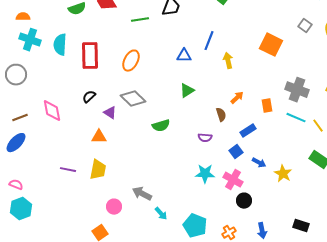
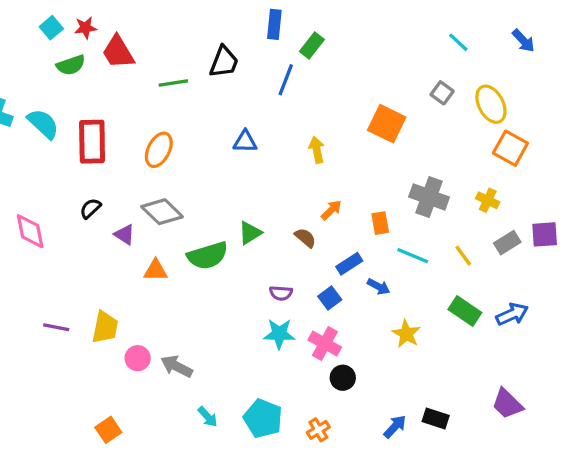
blue line: (209, 41) -> (286, 80), moved
cyan semicircle: (60, 45) -> (43, 124), turned 130
green triangle: (187, 91) -> (250, 233), moved
brown semicircle: (221, 115) -> (305, 238), turned -32
cyan line: (296, 118) -> (413, 256), moved
green semicircle: (161, 126) -> (208, 256), size x1.4
orange triangle: (99, 137) -> (156, 270), moved
purple semicircle: (205, 138) -> (281, 293), moved
blue arrow: (259, 163) -> (379, 287), moved
pink circle: (114, 207) -> (138, 358), moved
cyan arrow: (161, 214) -> (208, 417), moved
blue arrow: (262, 231) -> (395, 427), moved, turned -126

